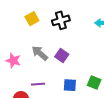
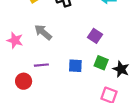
purple square: (62, 56) -> (95, 36), moved

